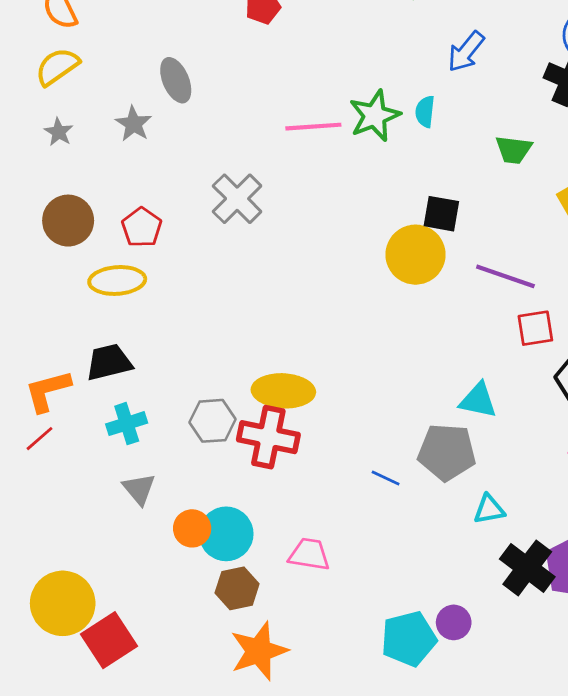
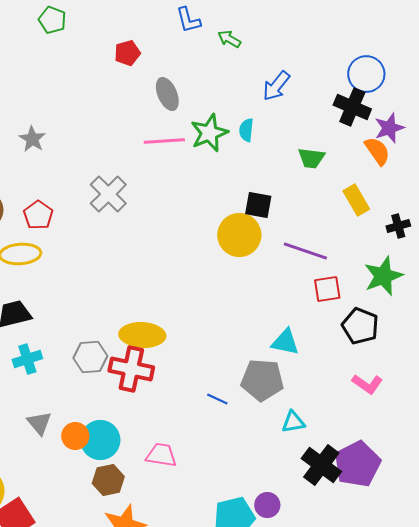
gray ellipse: (176, 80) -> (167, 94), moved
gray triangle: (139, 489) -> (39, 423), moved

